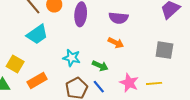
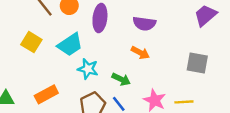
cyan trapezoid: (37, 34) -> (70, 45), moved
yellow square: (15, 64) -> (31, 42), moved

